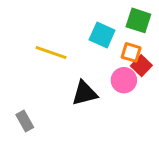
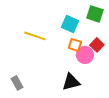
orange square: (131, 52) -> (75, 45), moved
black triangle: (85, 93) -> (71, 82), moved

